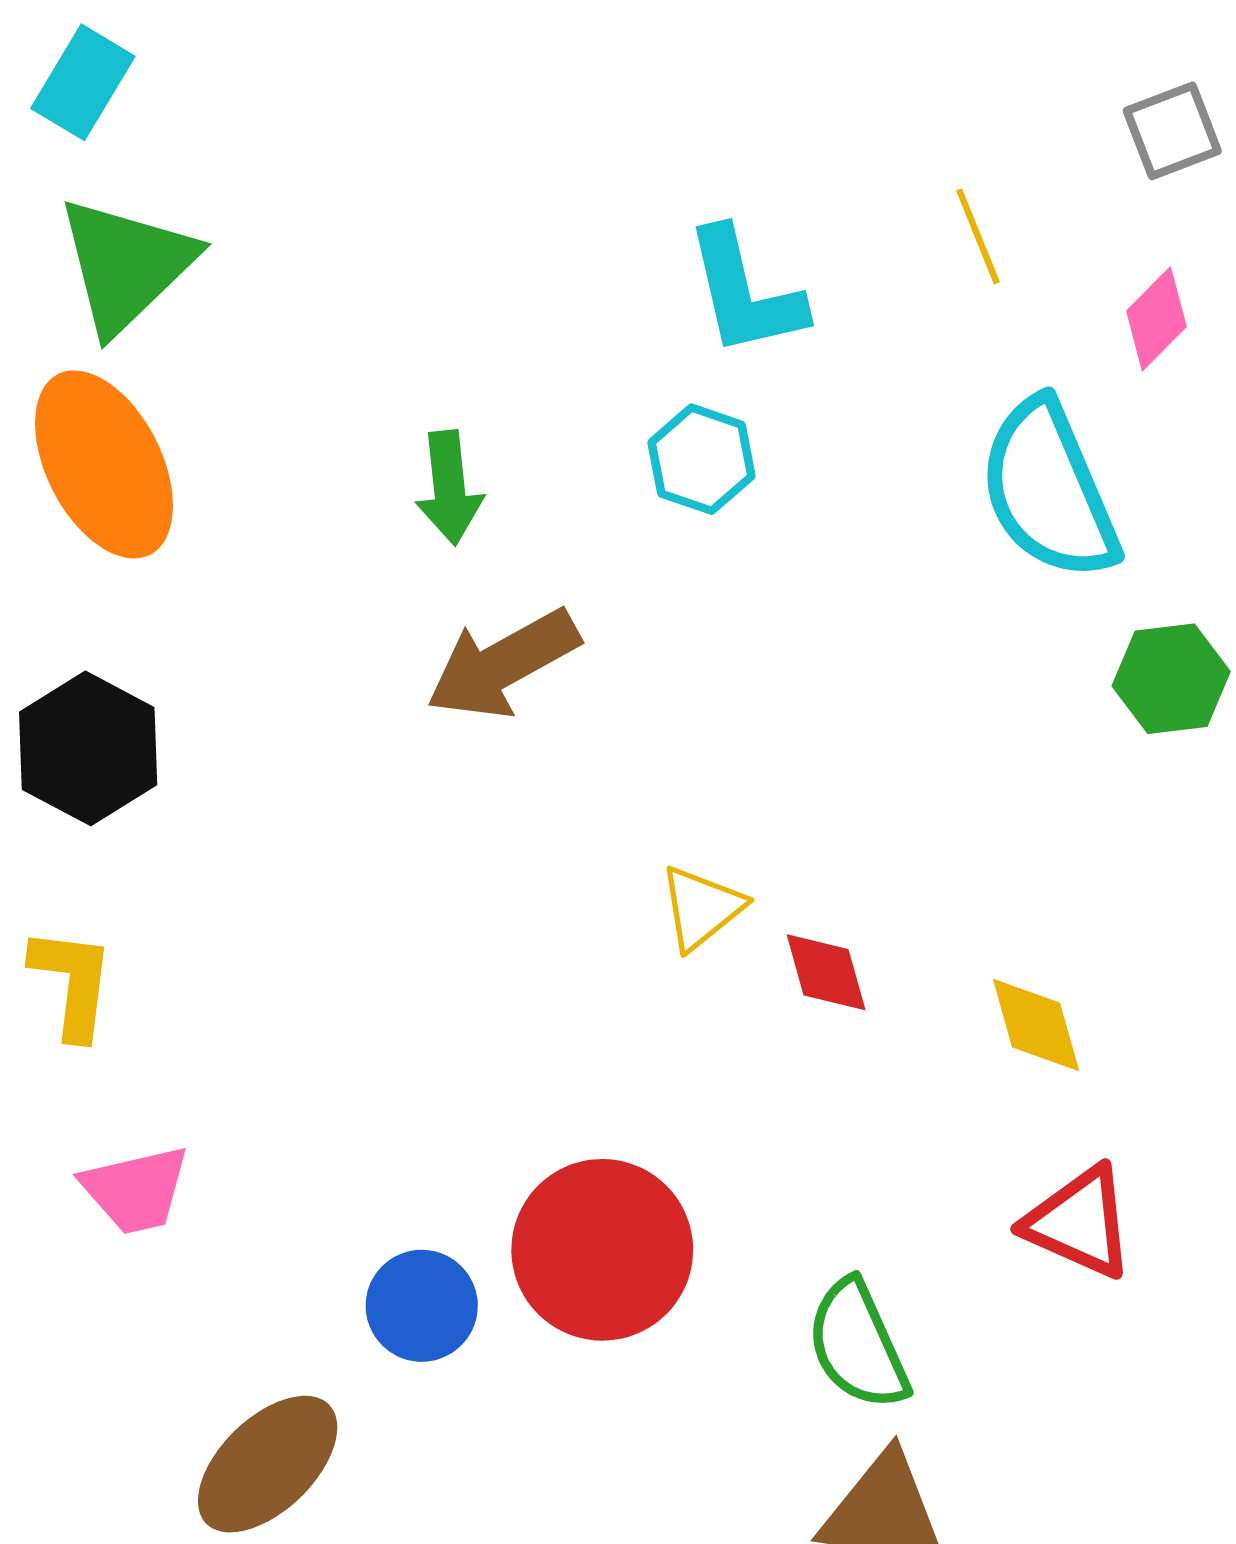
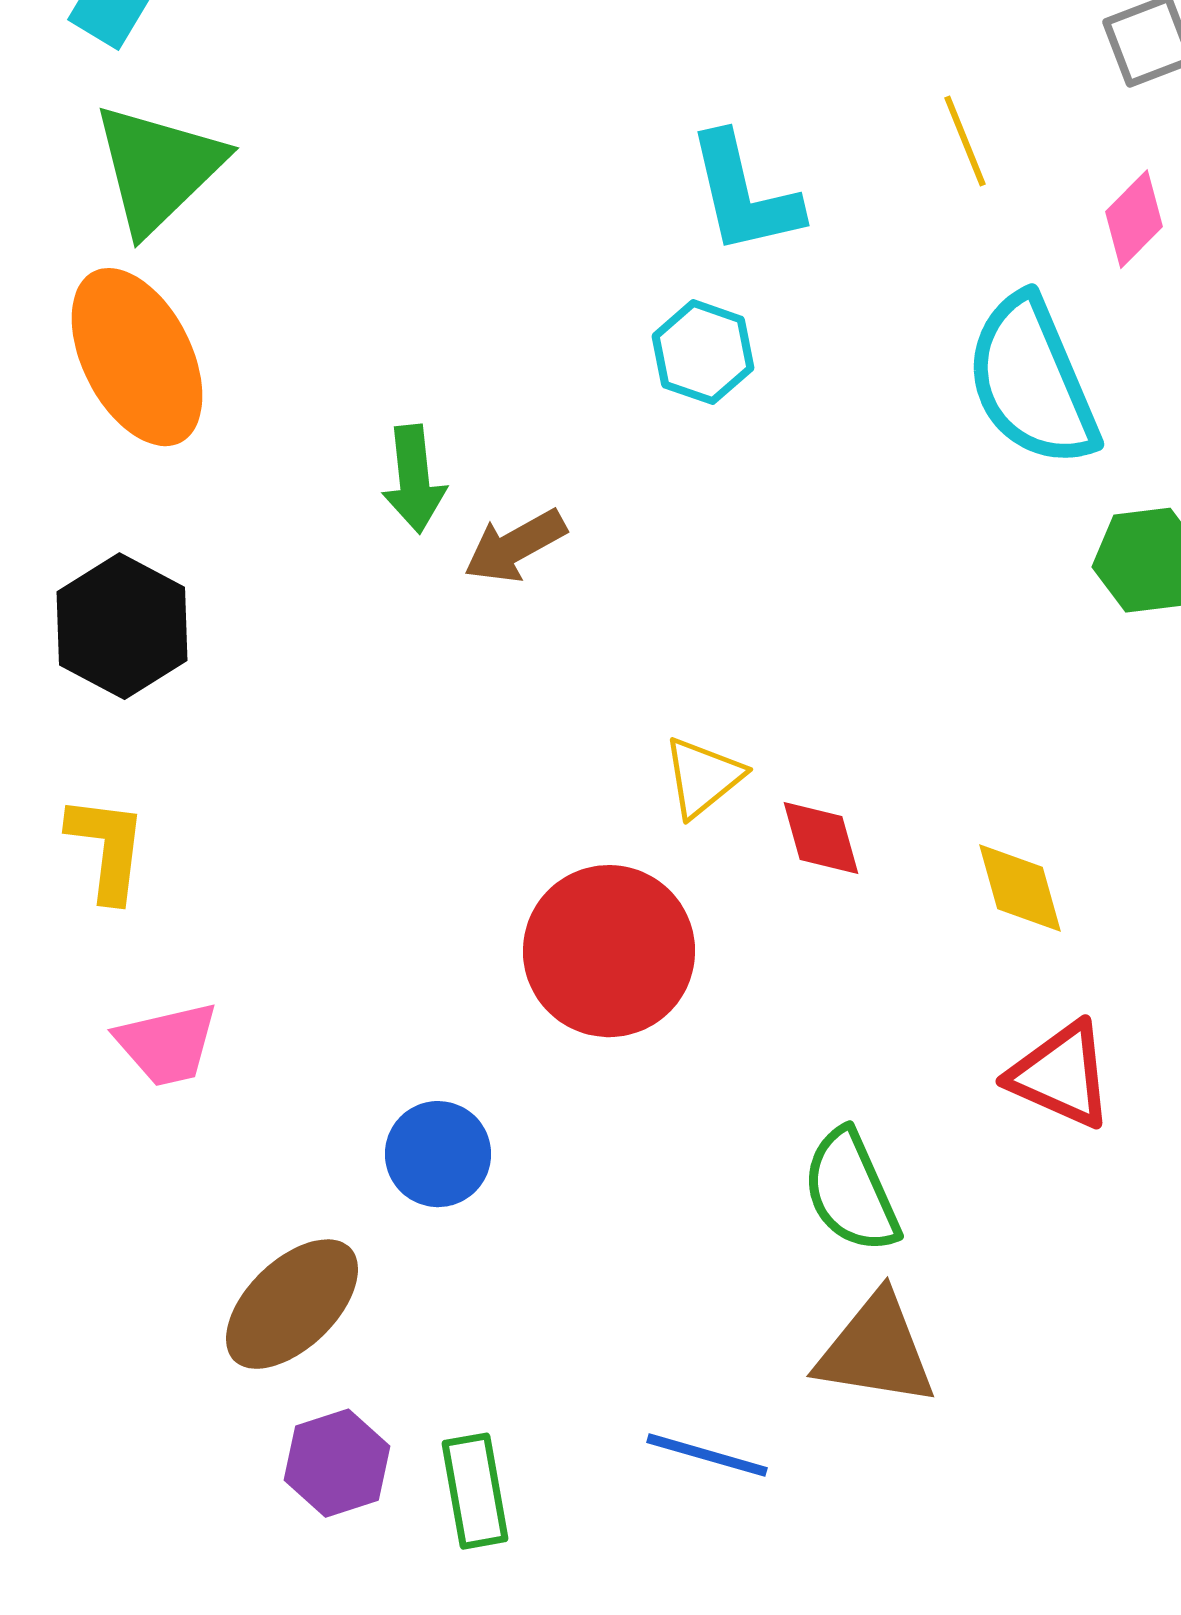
green arrow: (449, 488) -> (414, 479), moved
brown arrow: (503, 664) -> (515, 546), size x0.7
red circle: (602, 1250) -> (609, 951), moved

